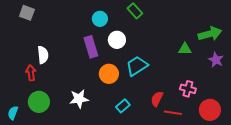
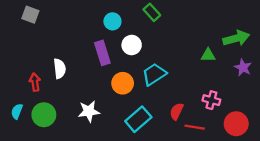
white semicircle: (43, 55) -> (60, 69), moved
cyan rectangle: (123, 106) -> (138, 119), size x1.6
cyan semicircle: (13, 113) -> (17, 111), moved

